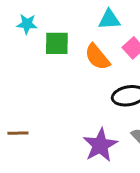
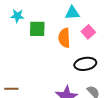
orange semicircle: (97, 57) -> (64, 38), turned 36

